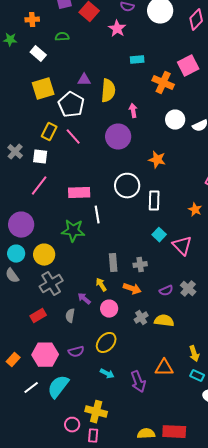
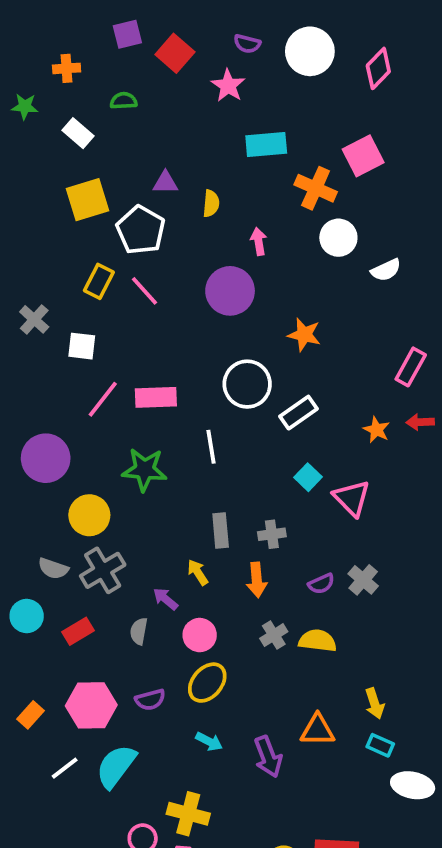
cyan rectangle: (137, 60) -> (266, 144), size x1.5
yellow semicircle: (108, 91) -> (211, 203), size x0.6
white circle: (175, 120) -> (338, 238), moved
white square: (40, 157) -> (82, 346), moved
pink line: (39, 186) -> (103, 399), moved
white rectangle: (154, 201) -> (298, 413), turned 54
white line: (97, 215) -> (211, 447), moved
cyan circle: (16, 254) -> (27, 616), moved
gray semicircle: (12, 276) -> (53, 568), moved, turned -35
orange arrow: (132, 289) -> (257, 580), turned 66
pink circle: (109, 309) -> (200, 635), moved

